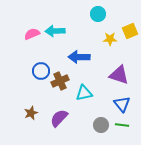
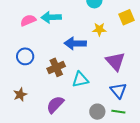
yellow star: (110, 39) -> (99, 29), moved
blue circle: (41, 71) -> (25, 56), moved
purple triangle: (119, 75) -> (115, 61), turned 30
brown star: (31, 113) -> (20, 95), moved

